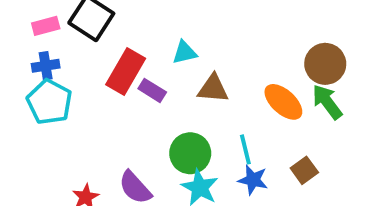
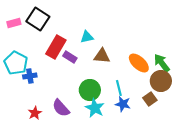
brown circle: (325, 64) -> (161, 81), moved
blue cross: (46, 66) -> (30, 76), moved

